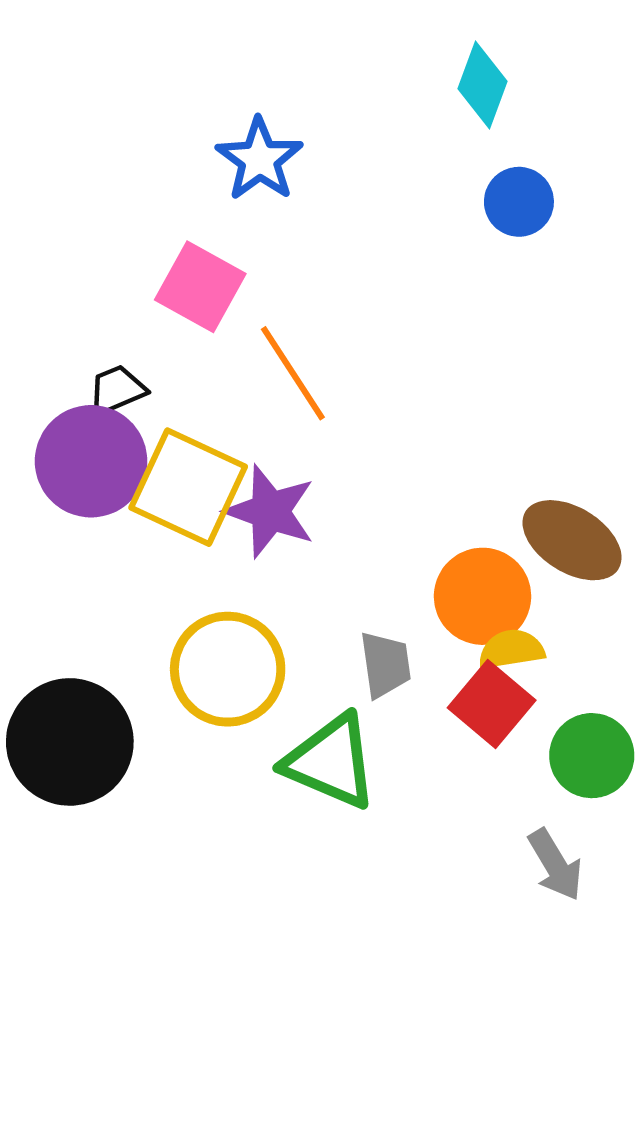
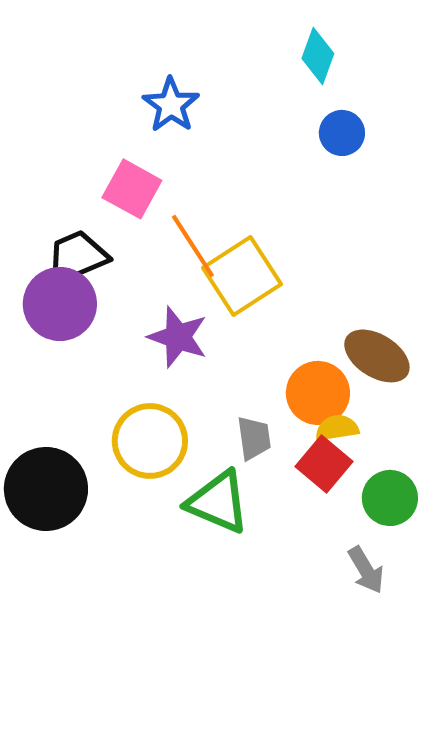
black trapezoid: (117, 390) -> (77, 257), size x1.6
yellow square: (188, 487) -> (242, 276), moved, turned 32

